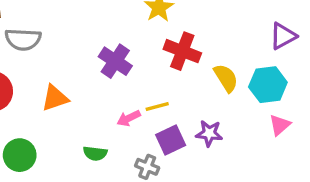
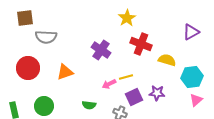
purple triangle: (283, 36) -> (191, 32), moved
yellow semicircle: (226, 78) -> (167, 60), turned -42
cyan hexagon: (268, 85) -> (192, 77), moved
pink triangle: (280, 125) -> (196, 100), moved

